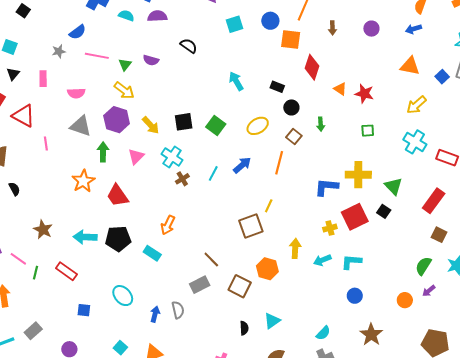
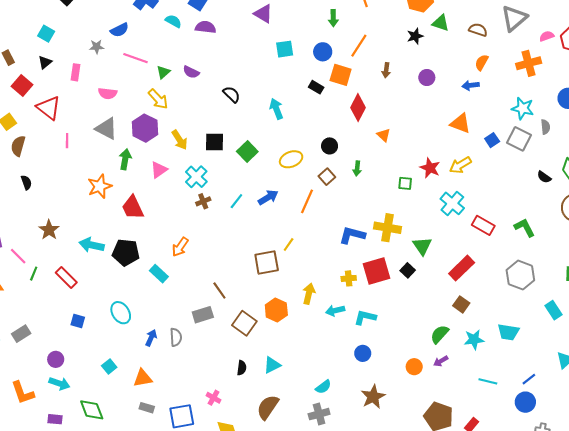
black semicircle: (189, 46) -> (232, 94), moved
black rectangle: (277, 87) -> (316, 87), moved
red star: (364, 94) -> (430, 168), moved

